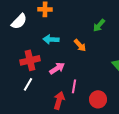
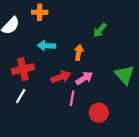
orange arrow: (80, 45) -> (79, 52), turned -128
pink arrow: (57, 68) -> (84, 78), moved
red arrow: (59, 100) -> (61, 77), moved, turned 54

